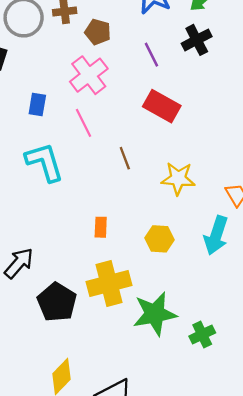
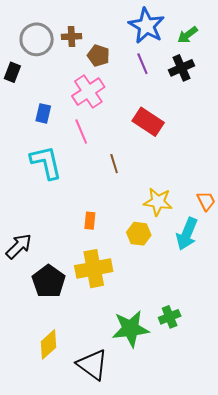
purple line: (151, 55) -> (142, 64), moved
yellow star: (178, 178) -> (158, 202), moved
green star: (155, 314) -> (131, 329), moved

